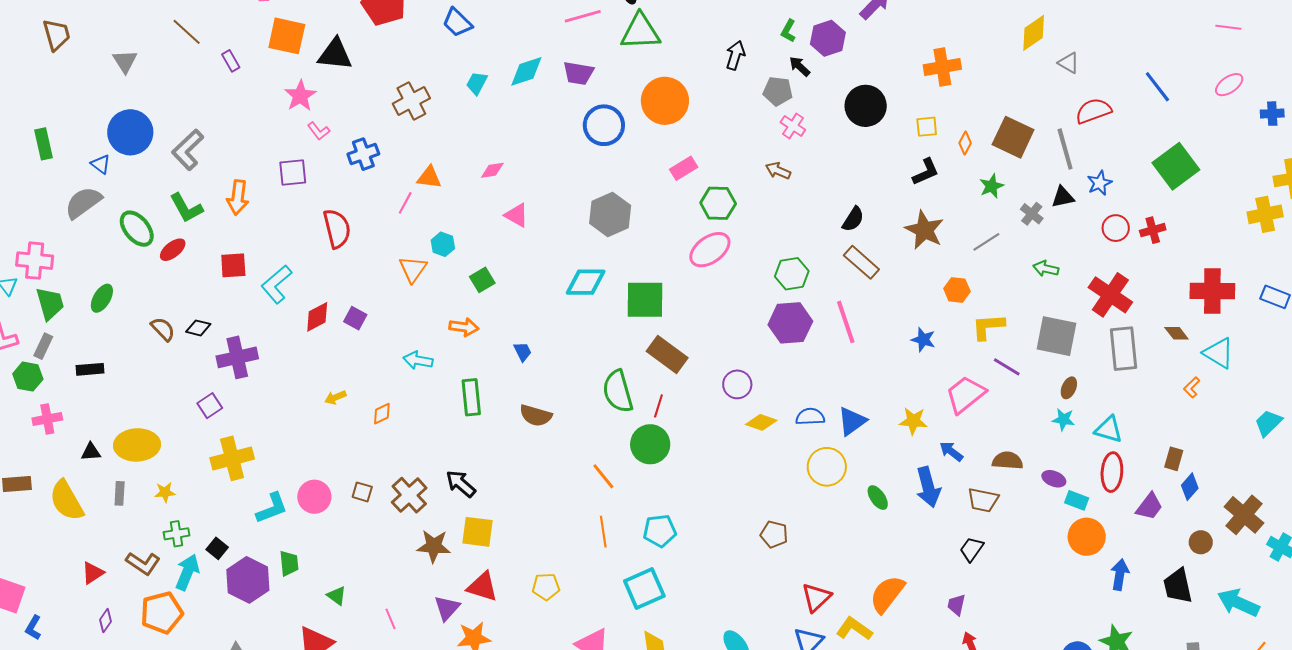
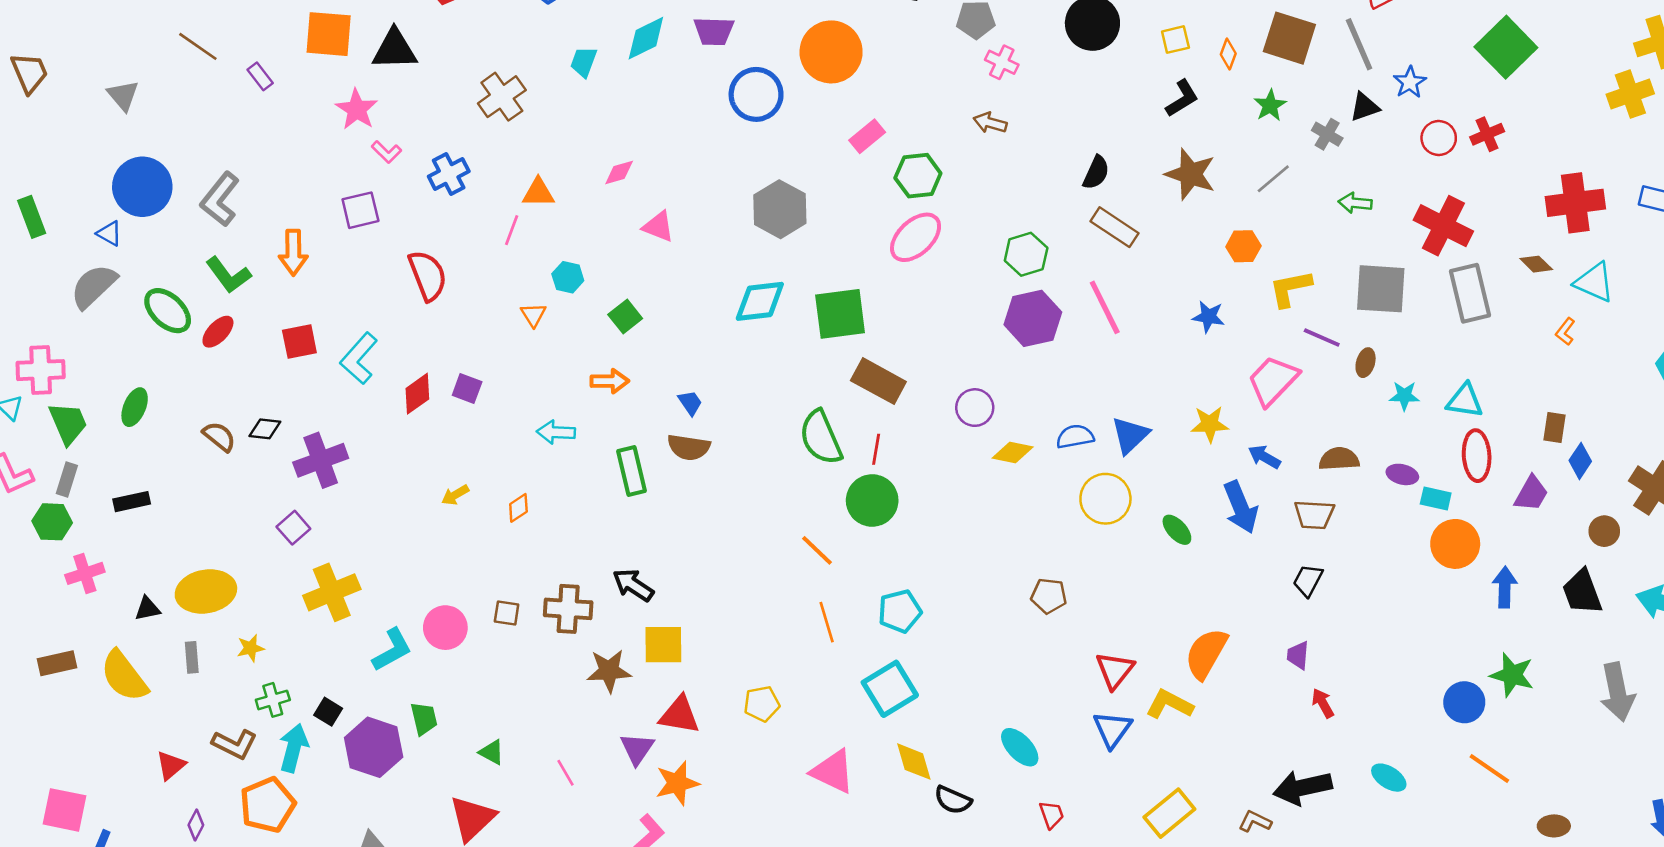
orange triangle: (413, 269) -> (533, 315), size x0.7
brown ellipse: (1069, 388) -> (1366, 363), moved
brown semicircle: (536, 416) -> (689, 447), moved
brown cross: (409, 495) -> (568, 609), turned -36

